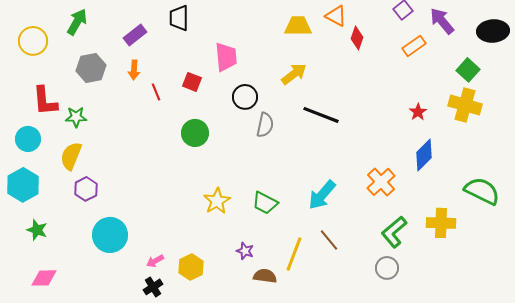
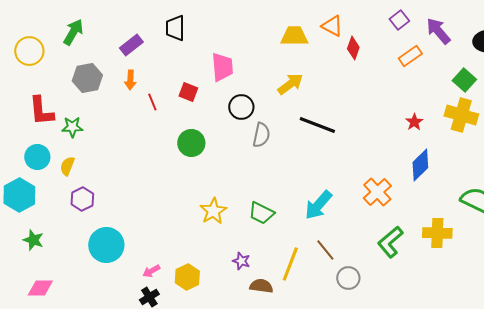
cyan circle: (28, 139) -> (37, 157), moved
yellow semicircle: (71, 156) -> (67, 166), size x0.7
gray circle: (387, 268) -> (348, 278), moved

